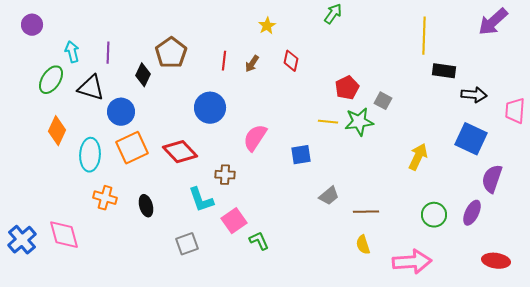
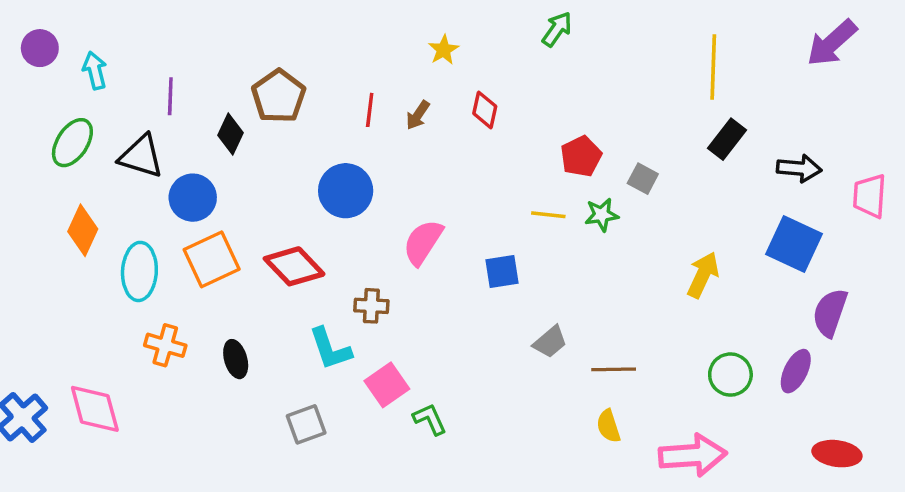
cyan arrow: (72, 52) -> (95, 70), moved
black rectangle: (444, 71) -> (727, 139), moved, turned -60
green star: (359, 122) -> (602, 215), size x0.7

